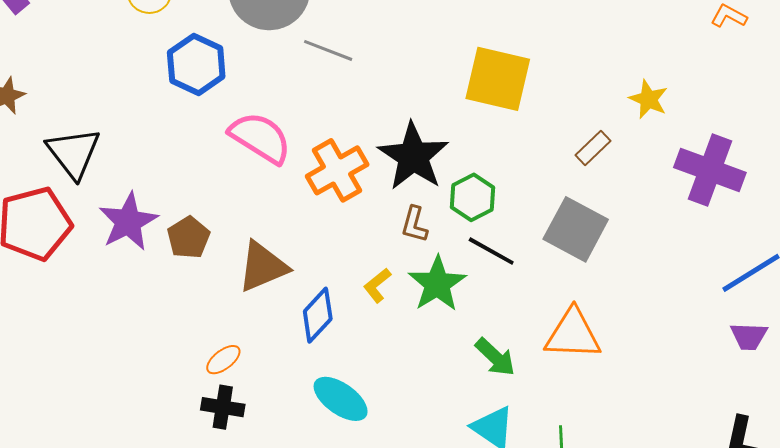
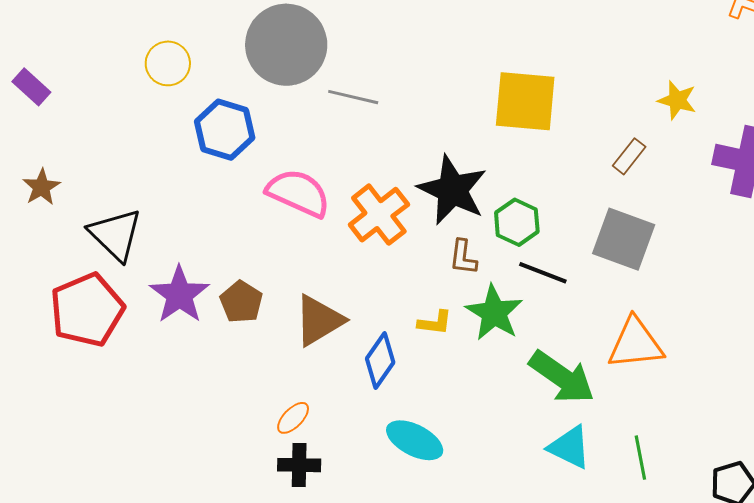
yellow L-shape: (377, 285) -> (435, 323), turned -126
green arrow: (495, 357) -> (562, 377), size x1.5

